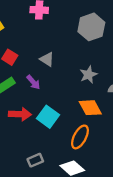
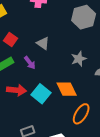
orange diamond: (90, 108) -> (67, 89), moved
orange ellipse: (80, 137) -> (81, 114), moved

